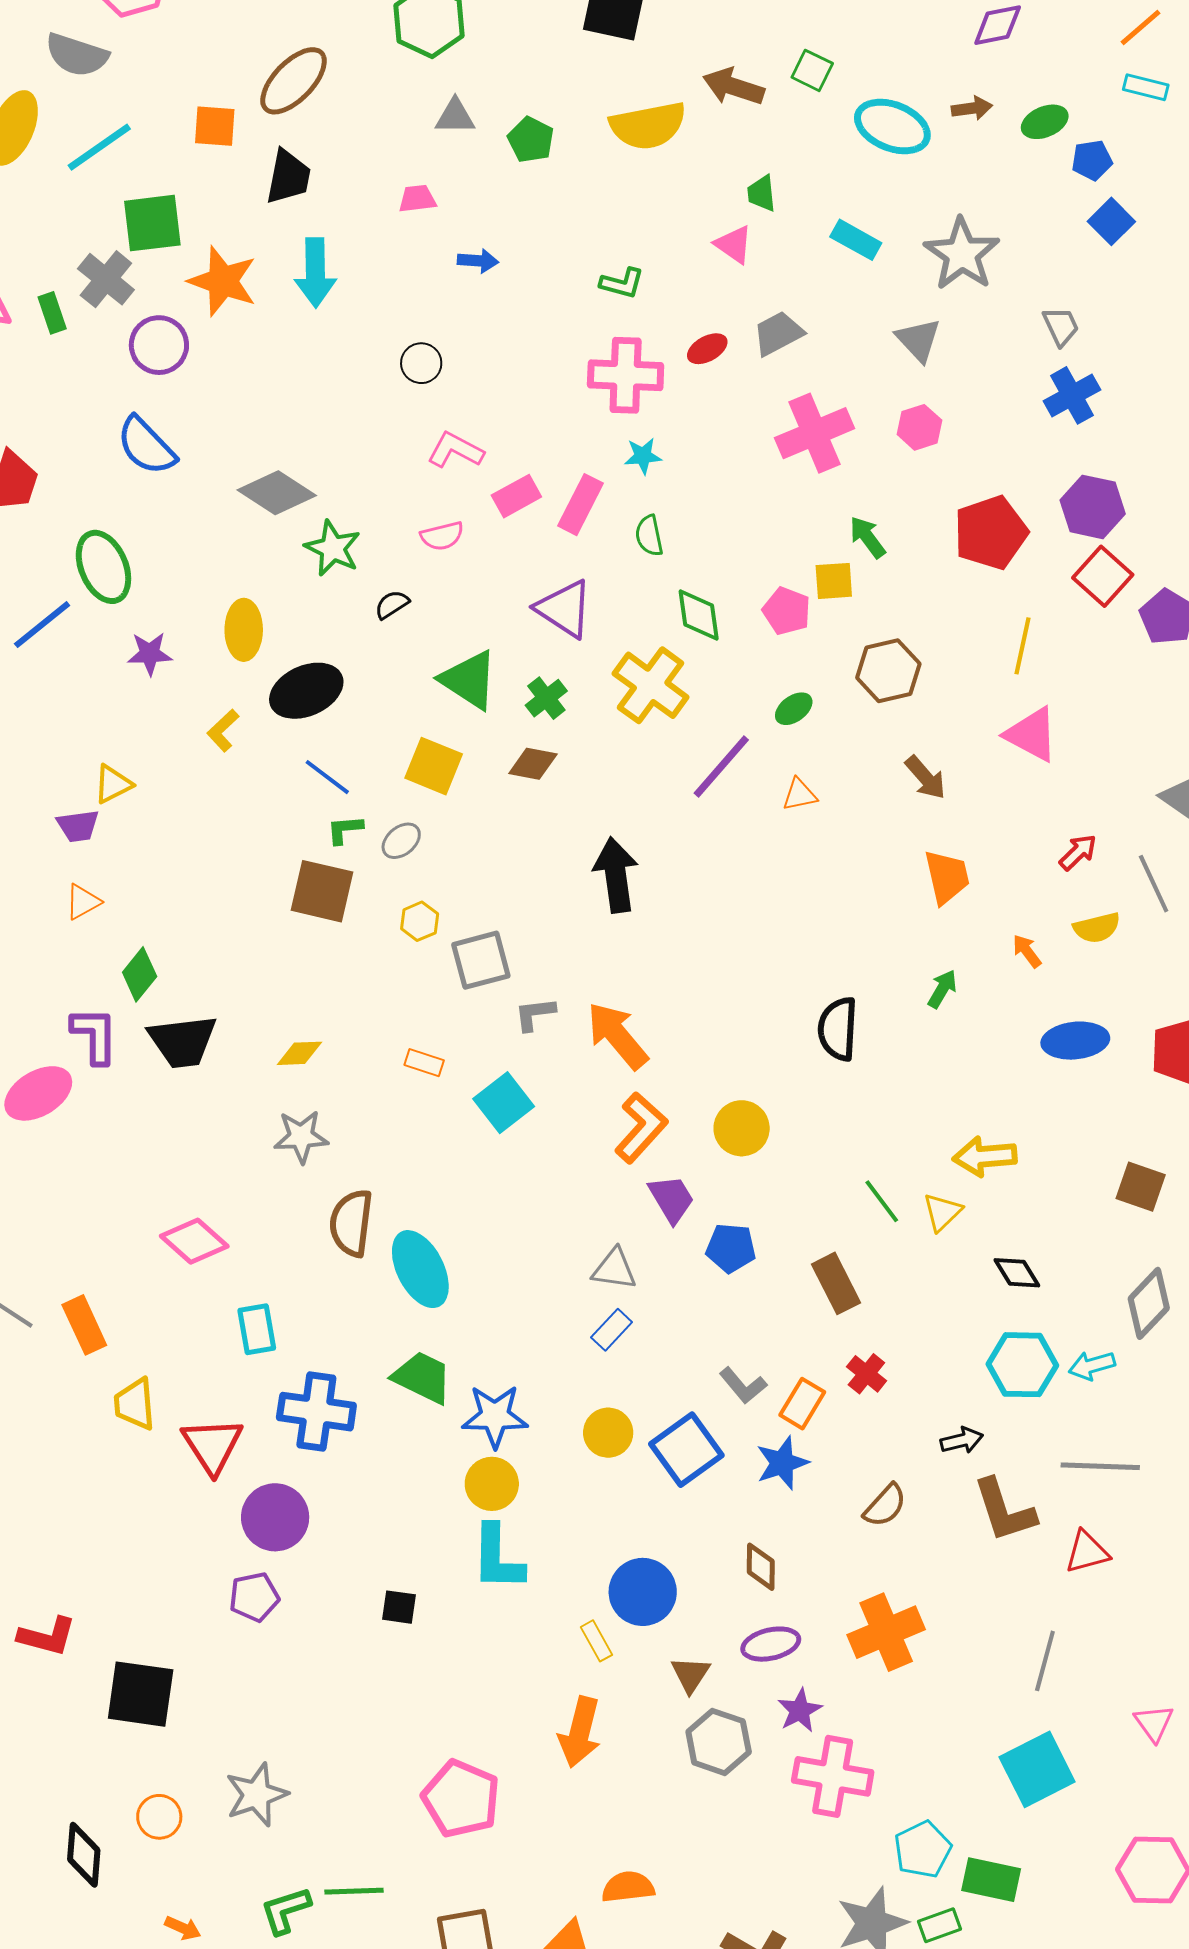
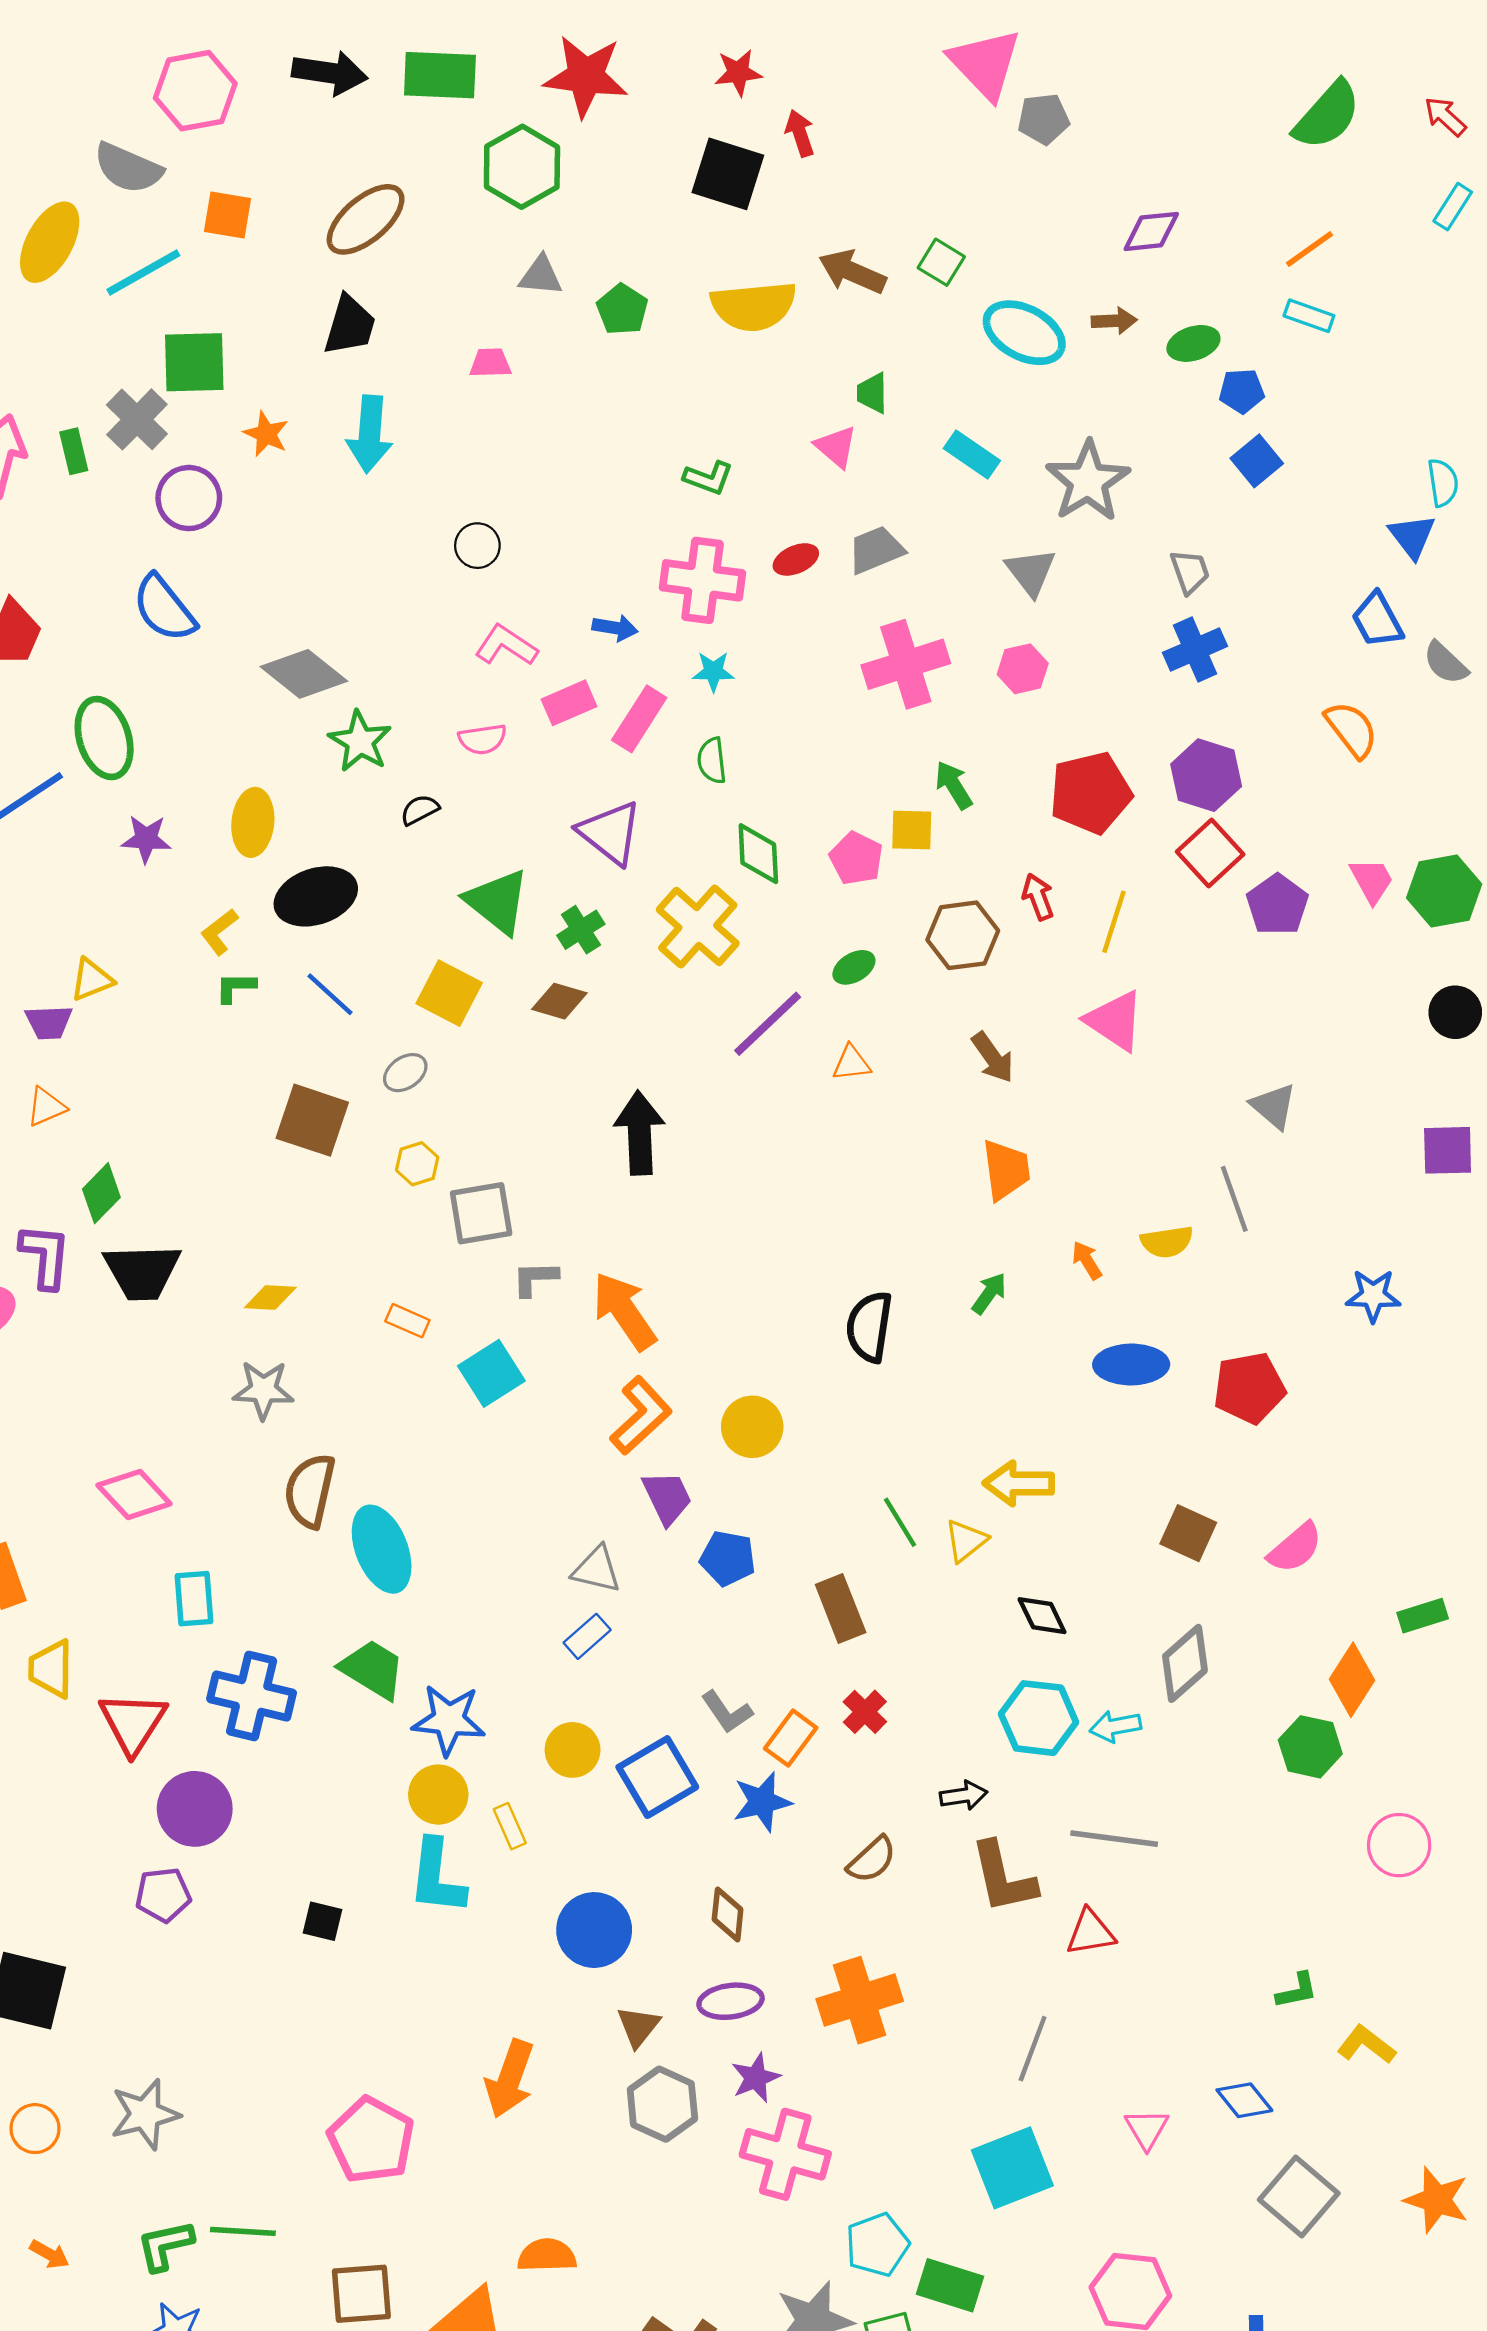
orange square: (215, 126) -> (228, 215), moved
blue arrow: (478, 261) -> (615, 628), moved
orange star: (223, 281) -> (266, 434), size x0.6
green L-shape: (345, 830) -> (235, 987), moved
red arrow: (1078, 852) -> (1038, 897), moved, turned -72
yellow rectangle: (596, 1641) -> (510, 1826), moved

